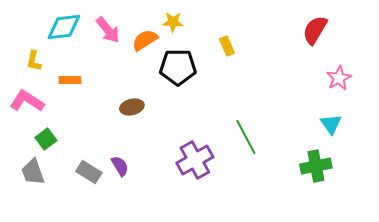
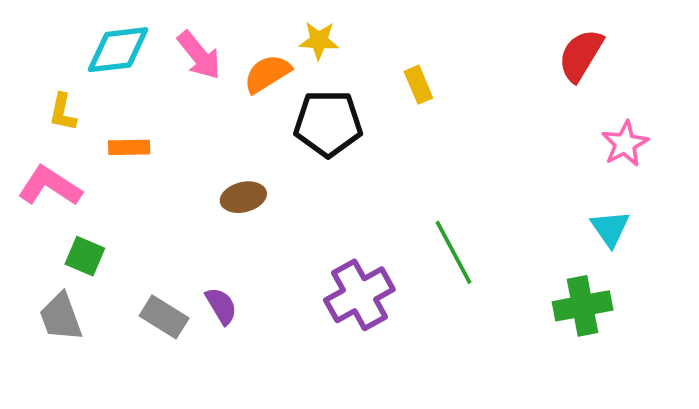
green square: (46, 139) -> (85, 256), turned -30

